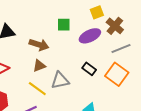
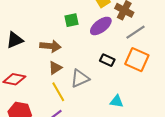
yellow line: (37, 89) -> (58, 92), turned 36

